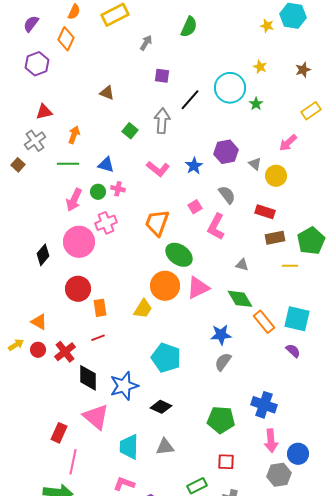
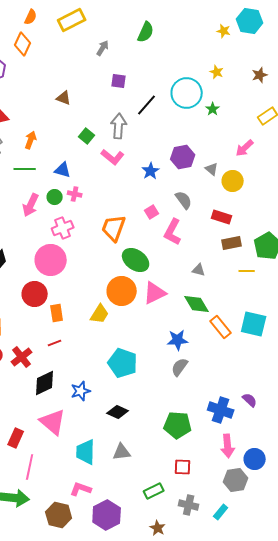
pink L-shape: (158, 169) -> (113, 157), moved
pink circle: (79, 242) -> (51, 260), moved
purple semicircle: (293, 351) -> (250, 400), moved
black diamond: (88, 378) -> (45, 383), turned 64
blue star: (124, 386) -> (81, 391), size x0.7

